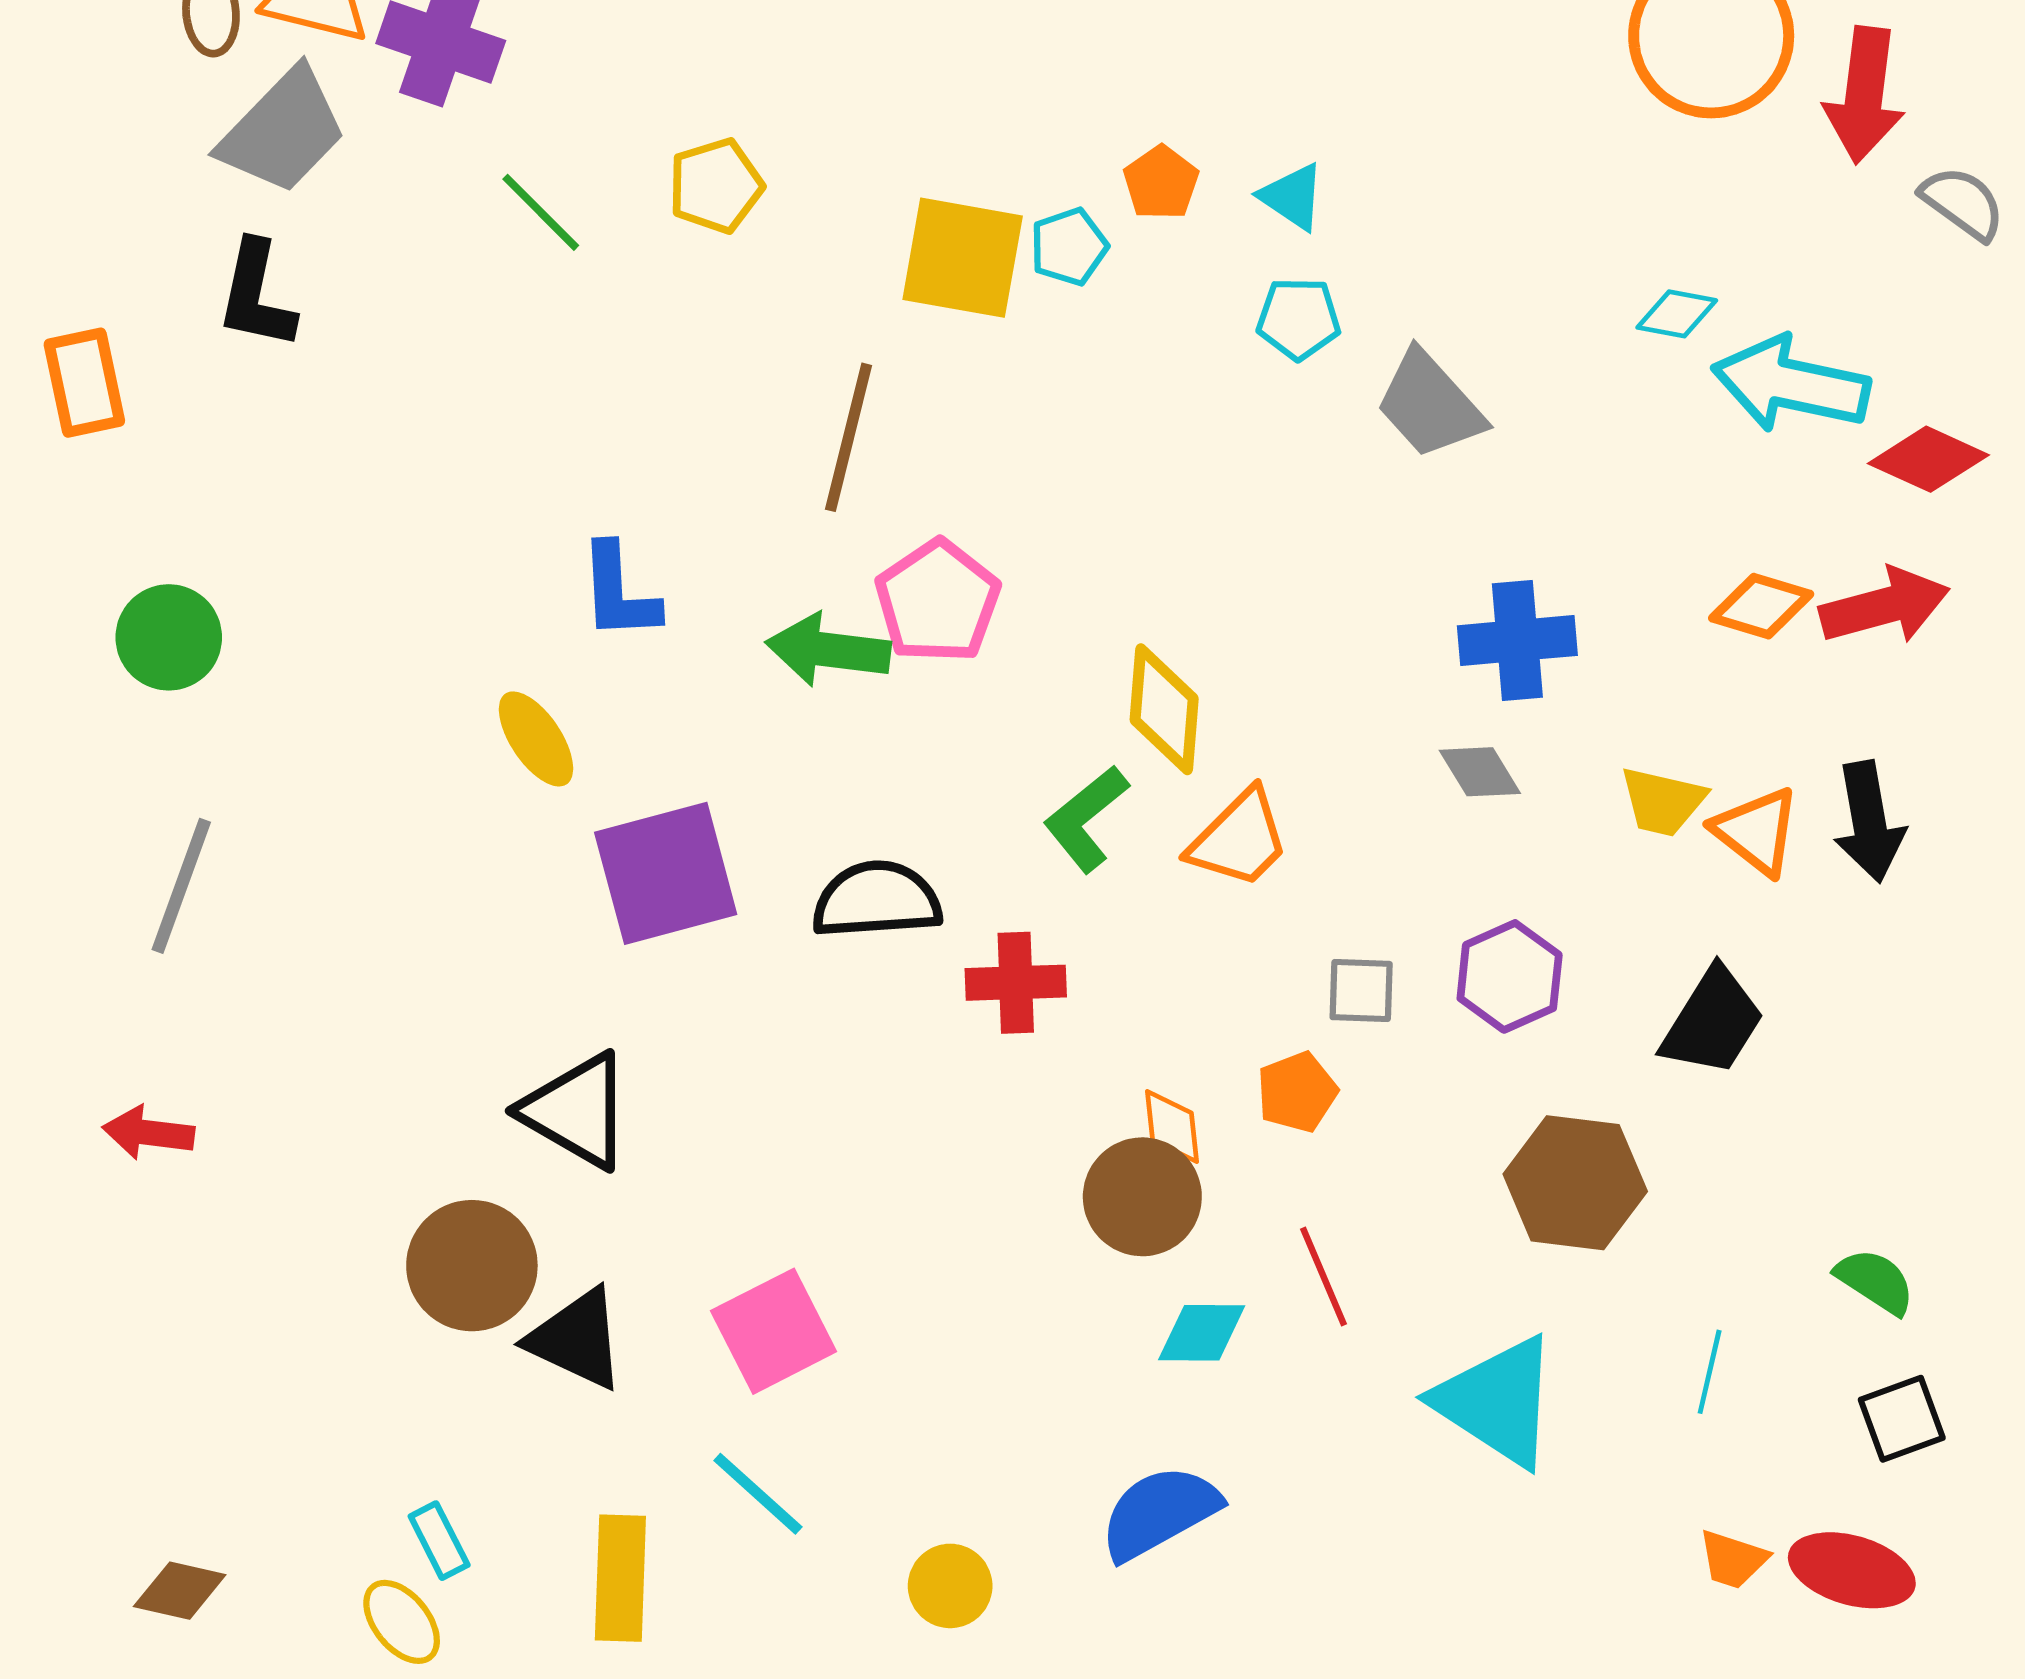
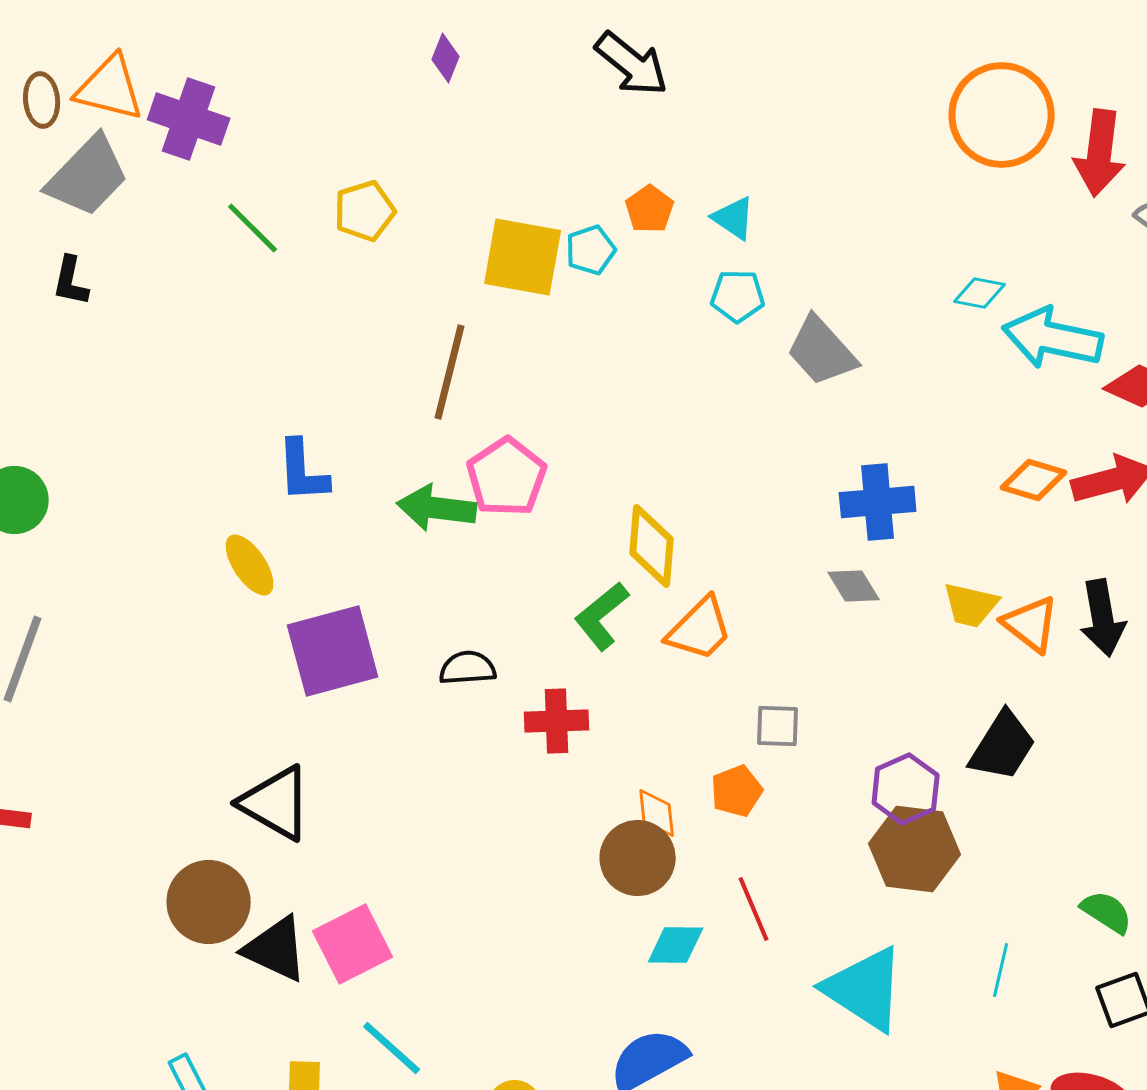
black L-shape: (256, 295) -> (71, 281), size x0.7
black semicircle: (877, 900) -> (468, 668), size x0.7
purple hexagon: (1510, 976) -> (906, 789), moved
pink square: (774, 1331) -> (353, 944), moved

